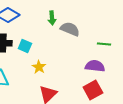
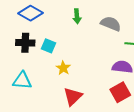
gray semicircle: (70, 29) -> (111, 24), moved

